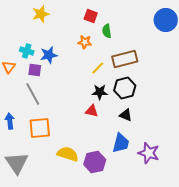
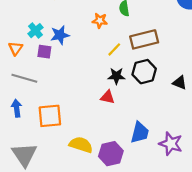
cyan cross: (27, 51) -> (35, 31), turned 32
gray line: (33, 94) -> (24, 78), moved, turned -45
black triangle: (126, 115) -> (180, 83), moved

